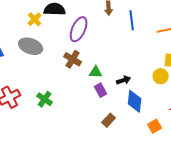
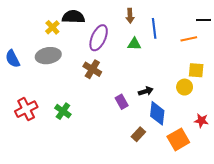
gray ellipse: (31, 46) -> (48, 56), turned -30
green triangle: (96, 72) -> (134, 44), moved
brown rectangle: (109, 120) -> (138, 134), moved
orange square: (155, 126) -> (178, 139), size x1.5

